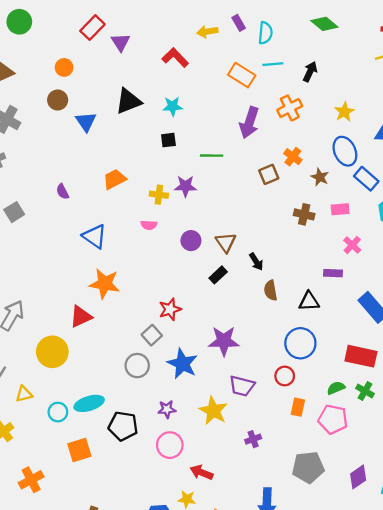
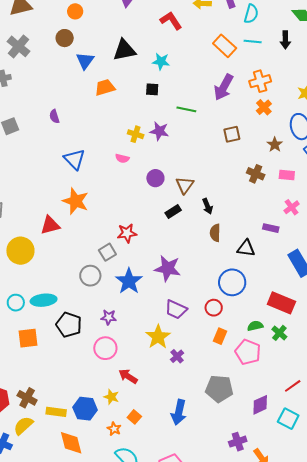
black arrow: (310, 72) -> (285, 40), moved, turned 144
orange cross: (293, 157) -> (264, 107), moved
orange trapezoid: (115, 179) -> (105, 87), moved
yellow star: (213, 411) -> (158, 337), moved
purple cross: (253, 439) -> (177, 356), turned -32

